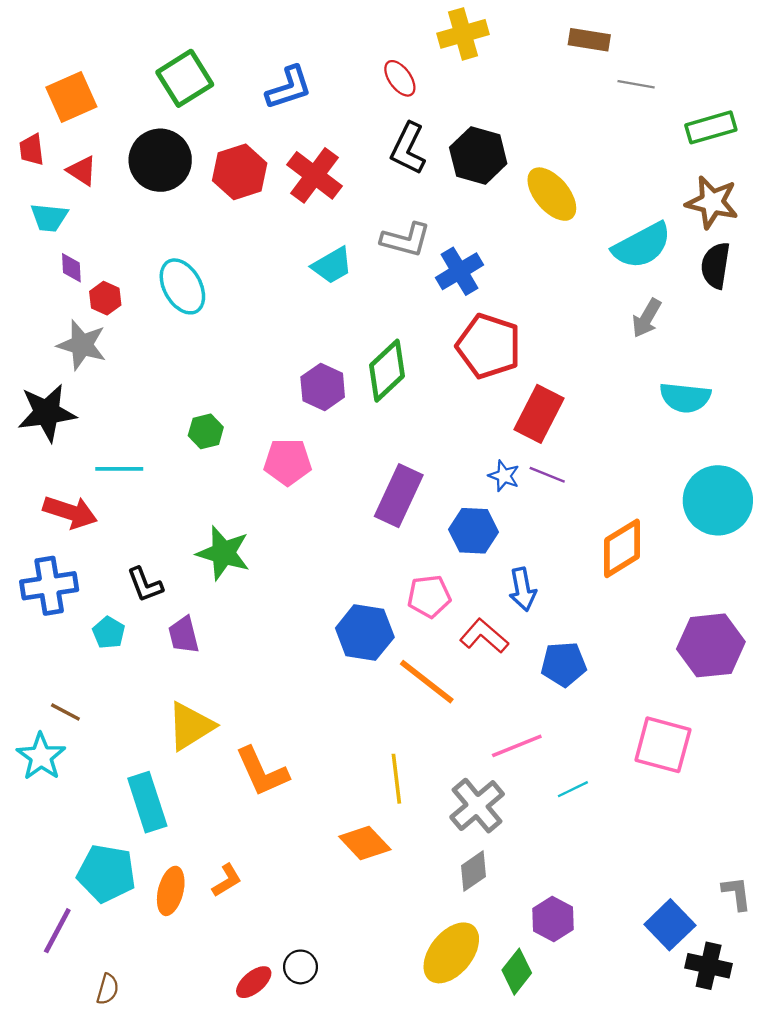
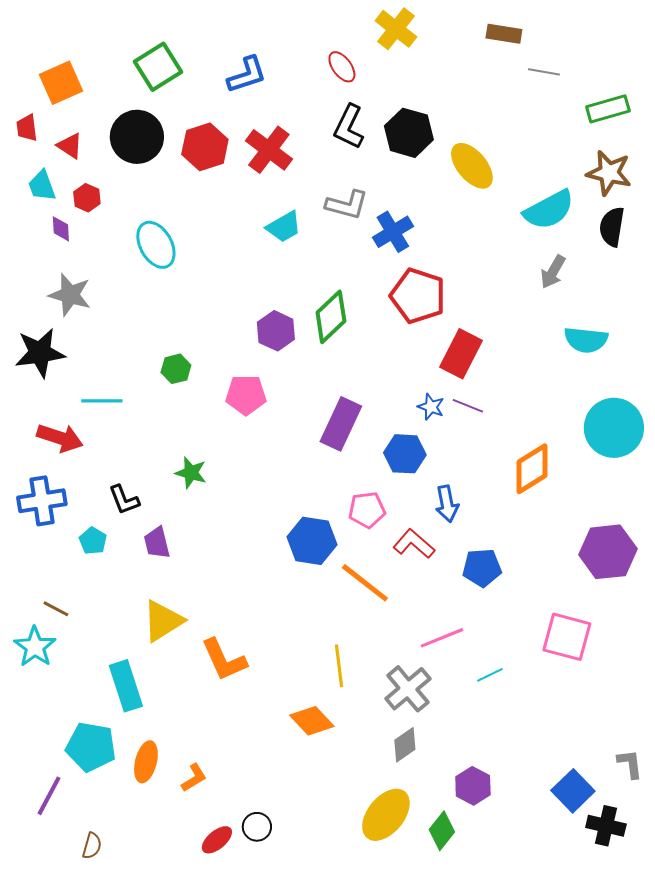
yellow cross: (463, 34) -> (396, 29), turned -36
cyan trapezoid: (49, 217) -> (42, 186), turned 64
red hexagon: (105, 298) -> (87, 198), moved
green star: (223, 553) -> (191, 473), size x0.7
orange L-shape: (227, 880) -> (194, 778), moved

